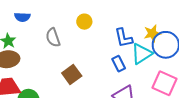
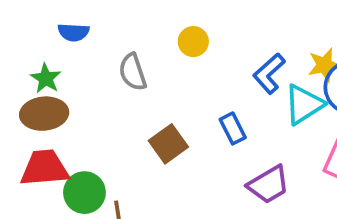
blue L-shape: (124, 38) -> (269, 74), turned 60
blue rectangle: (119, 64) -> (233, 128), moved

